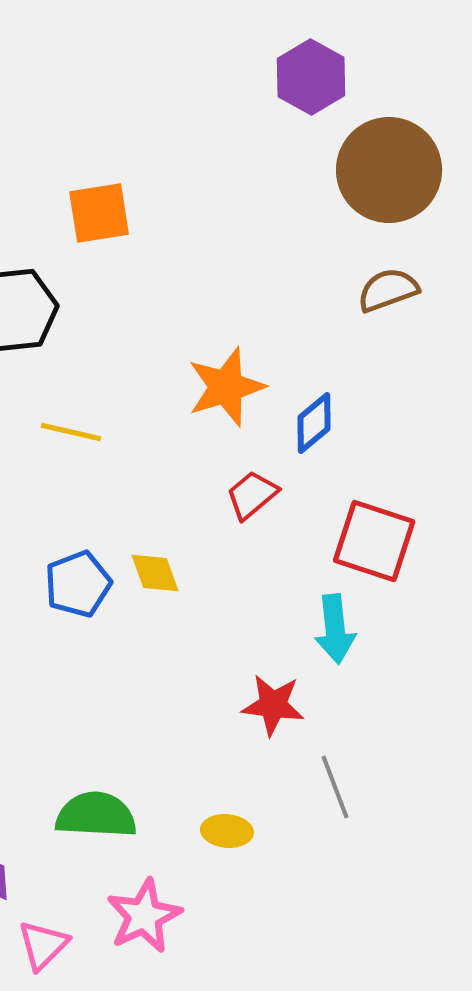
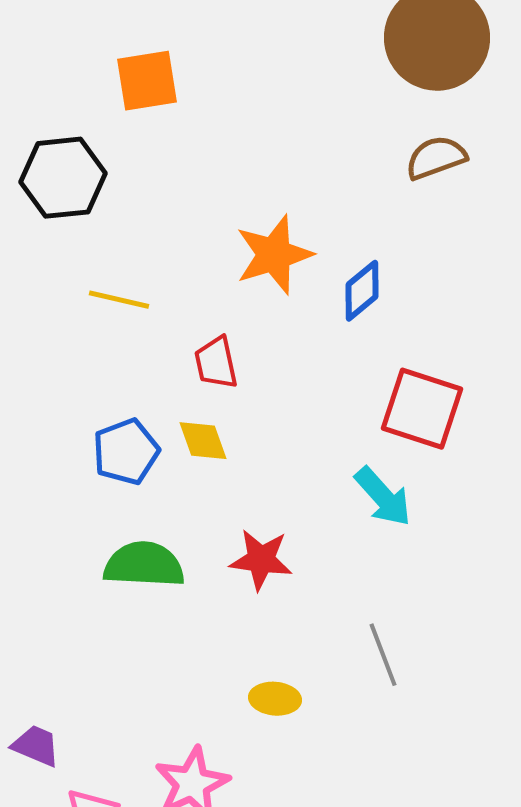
red trapezoid: (252, 495) -> (216, 363), moved, turned -62
cyan arrow: (335, 629) -> (383, 497), turned -36
red star: (273, 705) -> (261, 560), moved
green semicircle: (96, 815) -> (144, 565), moved

